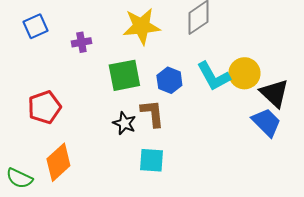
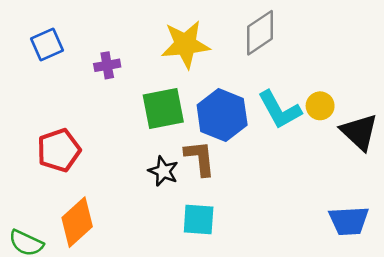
yellow circle: (244, 73) -> (320, 106), size x0.7
blue hexagon: (169, 80) -> (222, 115), size x1.5
blue trapezoid: (266, 122) -> (349, 221), moved, turned 132

